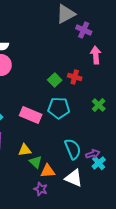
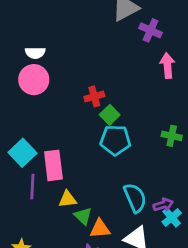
red cross: (75, 77) -> (94, 96), moved, turned -32
green square: (55, 80) -> (110, 115), moved
green cross: (99, 105) -> (172, 136), turned -32
pink rectangle: (31, 115) -> (53, 165), moved, turned 60

